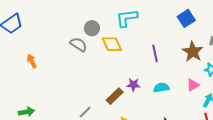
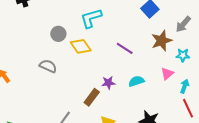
gray semicircle: (79, 44) -> (48, 66), moved
brown star: (193, 52) -> (162, 41), turned 30
purple line: (155, 53) -> (125, 48), turned -36

